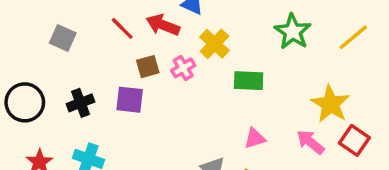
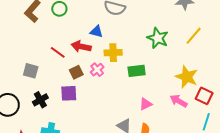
gray square: (63, 38) -> (31, 71), moved
yellow cross: (215, 44) -> (113, 53), turned -36

